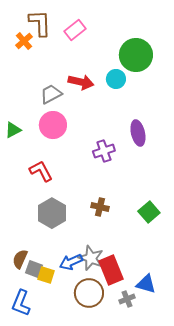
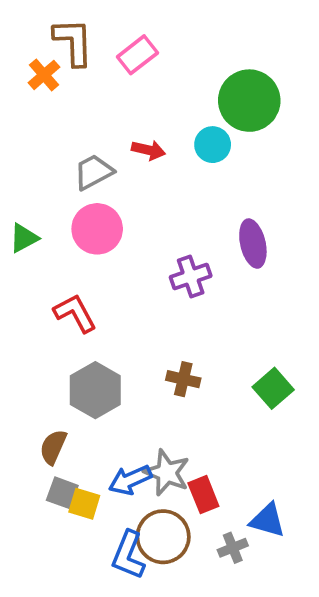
red arrow: (81, 82) -> (148, 150), size x0.7
brown semicircle: (20, 259) -> (53, 447), moved
red rectangle: (111, 270) -> (203, 495), size x0.7
blue L-shape: (21, 303) -> (128, 555), moved

